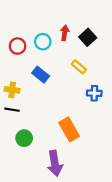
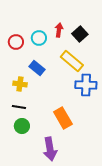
yellow rectangle: (79, 67) -> (72, 61), size x1.6
yellow cross: (12, 90) -> (20, 84), moved
blue cross: (94, 93) -> (86, 85), size x1.5
black line: (12, 110) -> (19, 107), moved

